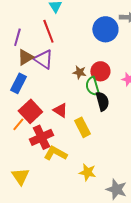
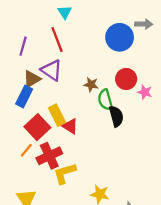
brown triangle: (25, 57) -> (32, 79), moved
red circle: (100, 71) -> (126, 79), moved
orange line: (18, 124) -> (26, 150), moved
yellow rectangle: (82, 127) -> (57, 115), moved
yellow L-shape: (55, 153) -> (65, 173), turned -45

